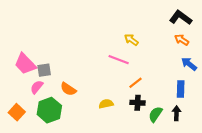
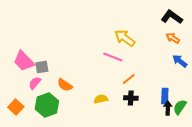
yellow arrow: (131, 40) -> (125, 38), size x1.5
blue rectangle: (181, 89) -> (165, 96), moved
green semicircle: (155, 114) -> (180, 107), moved

